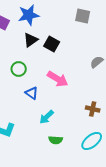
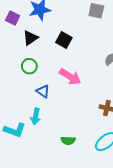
black triangle: (31, 40) -> (30, 38), moved
cyan arrow: (47, 117) -> (36, 116), moved, turned -35

